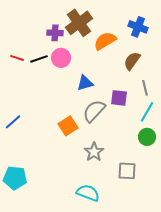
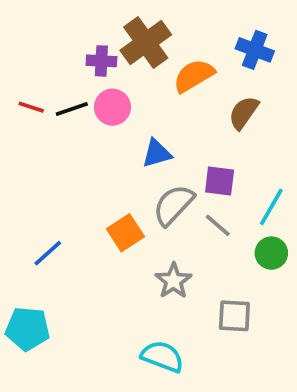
gray line: (145, 88) -> (218, 225), moved, turned -35
blue line: (13, 122) -> (48, 253), moved

